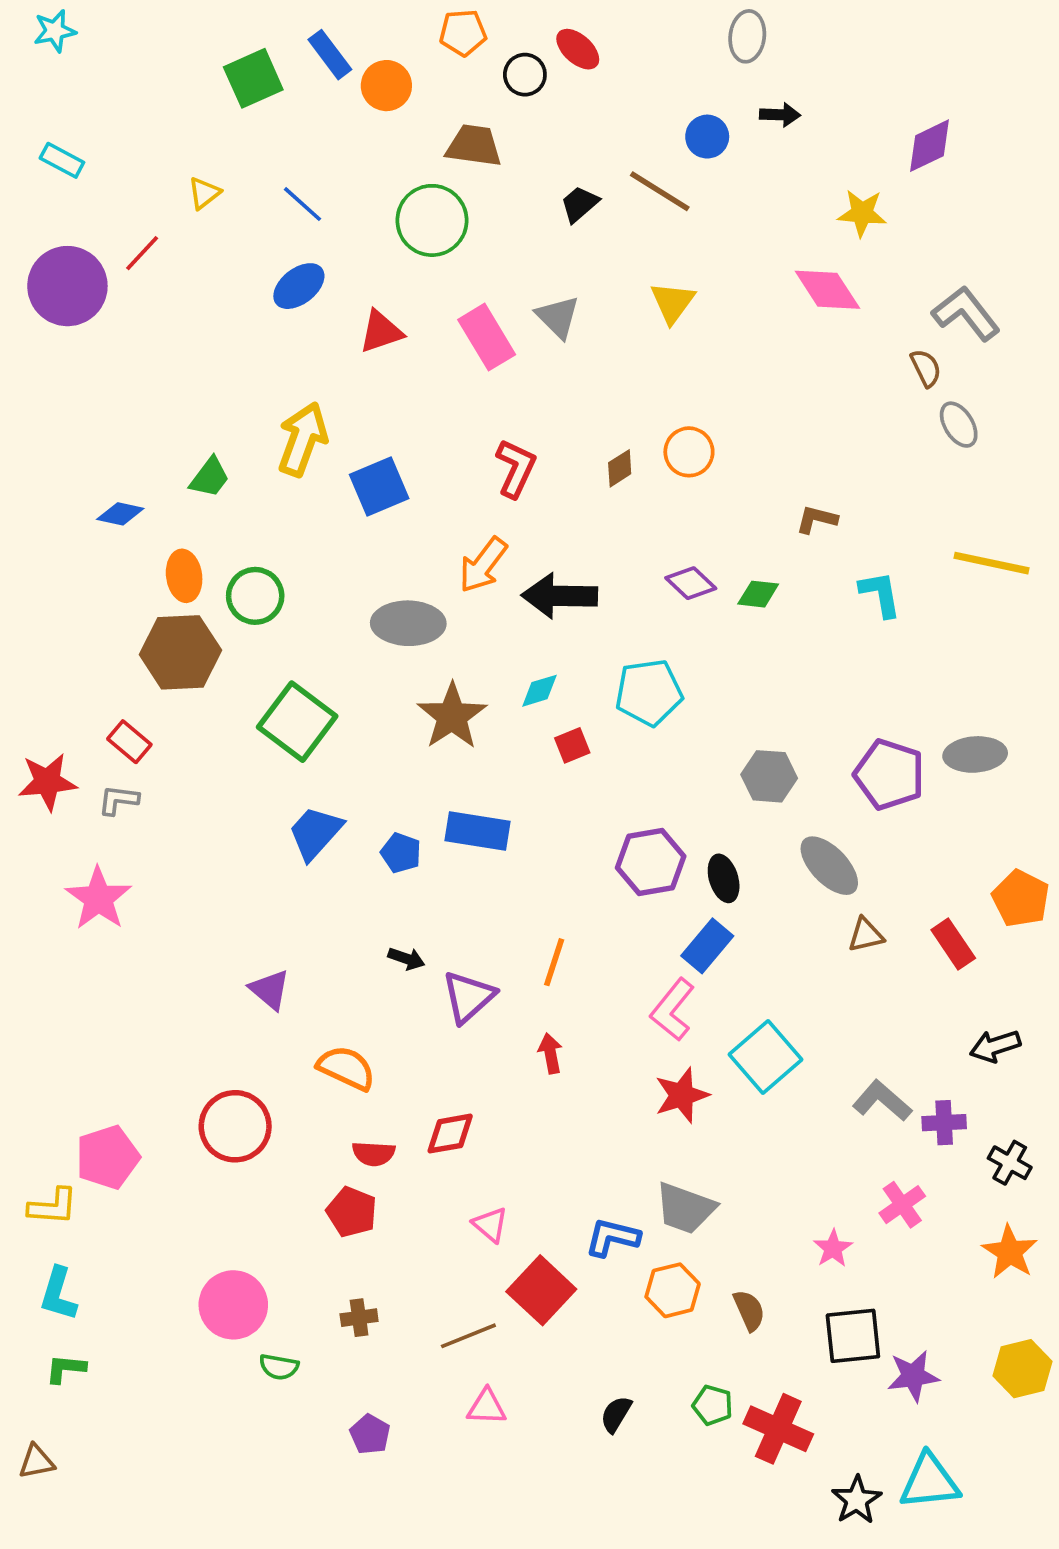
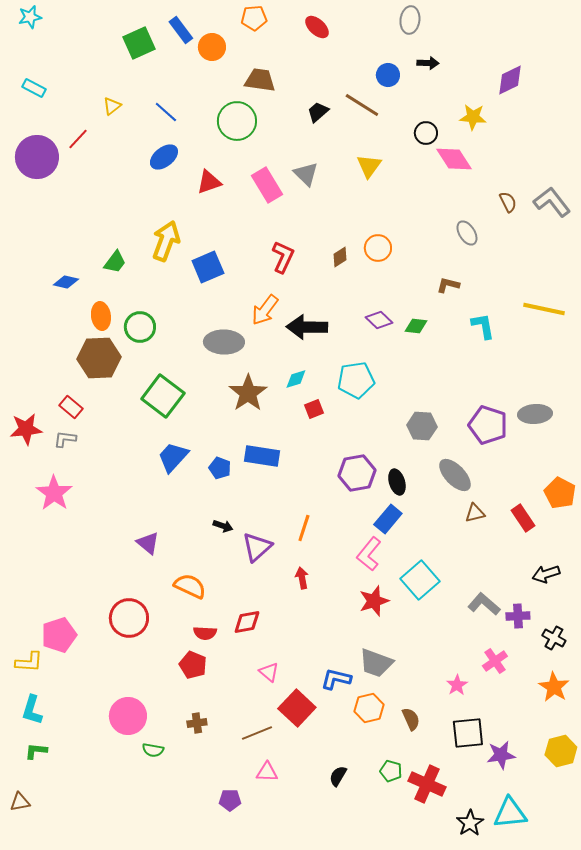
black circle: (525, 75) -> (426, 133), moved
gray L-shape: (966, 313) -> (552, 202), moved
gray ellipse: (959, 425) -> (467, 233), moved
purple pentagon: (370, 1434) -> (230, 800), moved, turned -30

